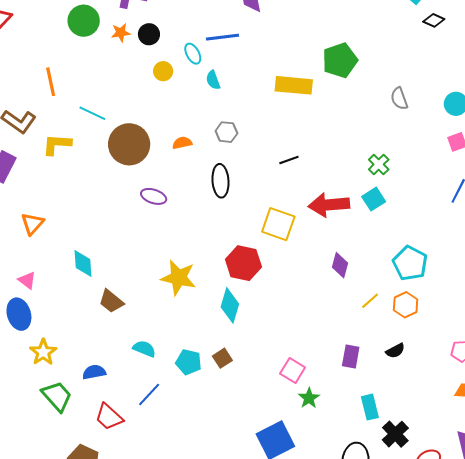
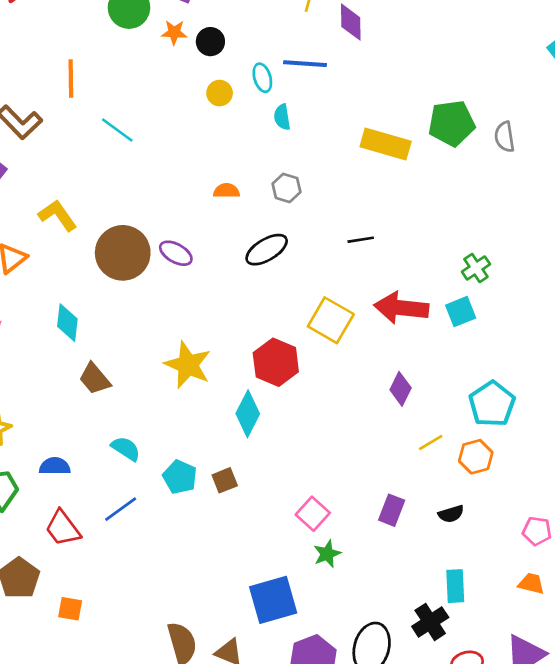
gray semicircle: (399, 99) -> (505, 137), moved
yellow L-shape: (57, 144) -> (58, 215), moved, turned 40
brown circle: (129, 144) -> (123, 253), moved
black ellipse: (220, 181) -> (267, 250), turned 52
cyan rectangle: (370, 407) -> (455, 586), moved

